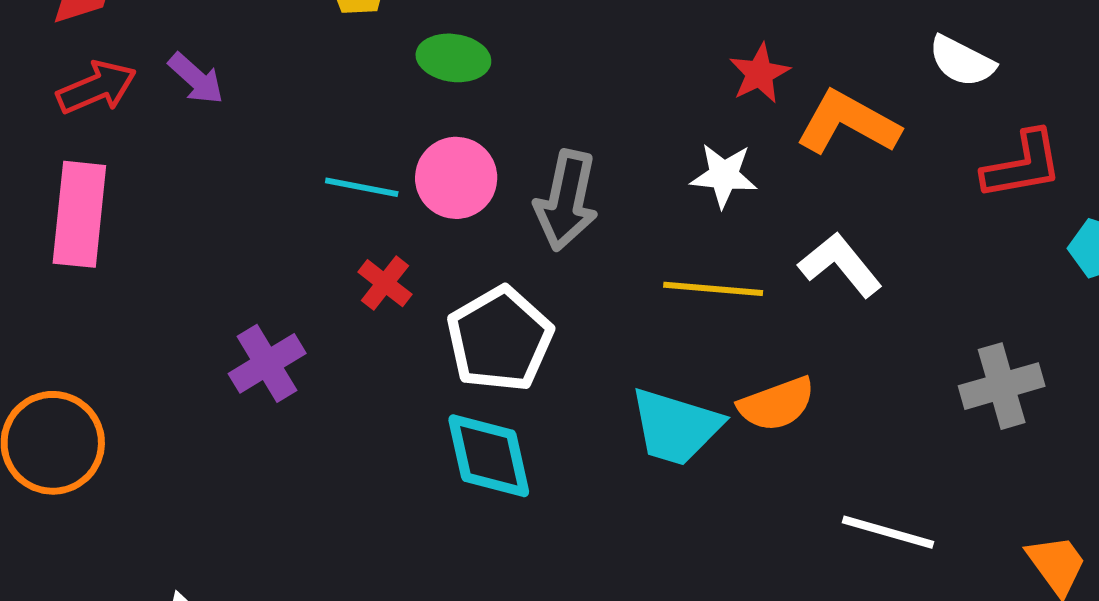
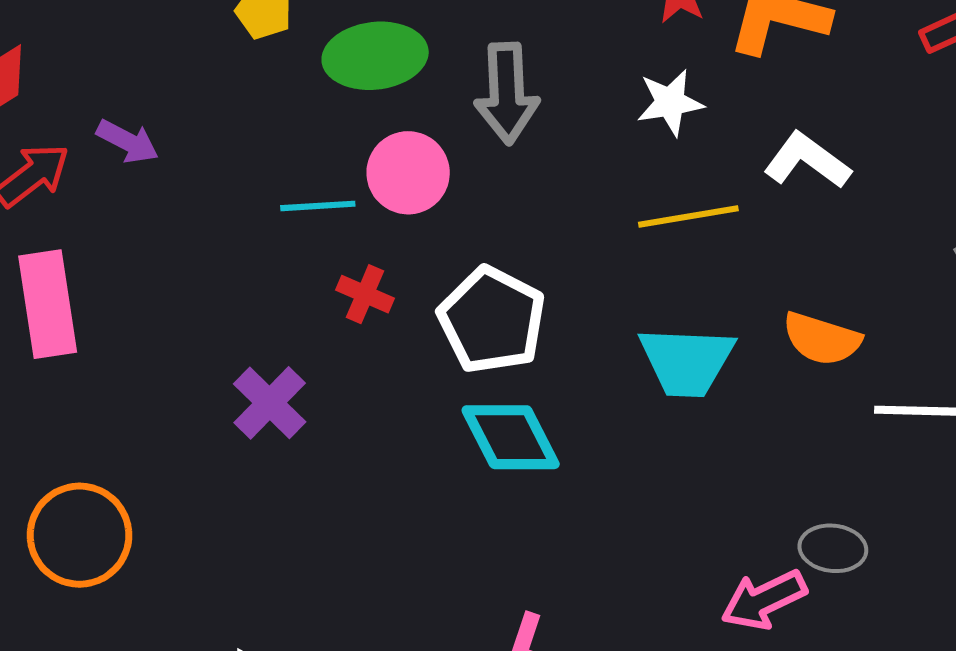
green ellipse: (453, 58) -> (375, 56), size x1.4
gray arrow: (566, 200) -> (507, 93), moved
orange semicircle: (777, 404) -> (822, 339), moved, turned 52

